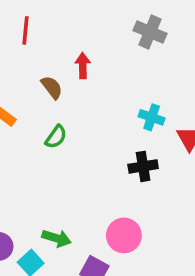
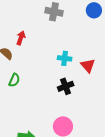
red arrow: (83, 66) -> (21, 38), turned 32

